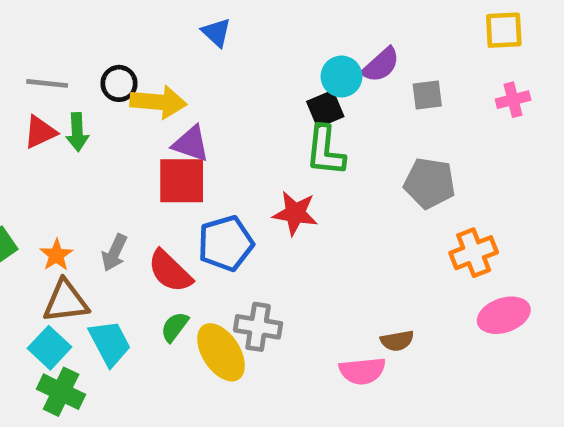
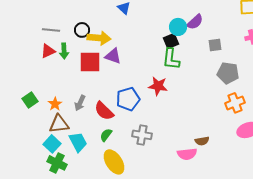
gray square: (427, 95) -> (215, 45), moved
red square: (182, 181) -> (90, 62), moved
gray pentagon: (430, 183) -> (228, 73), moved
yellow ellipse: (221, 352) -> (114, 162), moved

